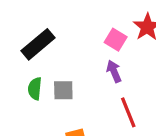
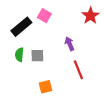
pink square: (116, 40) -> (44, 16), moved

